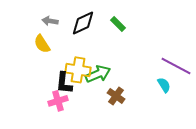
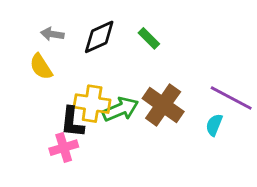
cyan semicircle: (164, 85) -> (214, 125), turned -126
brown cross: (116, 96) -> (163, 105), moved, size x1.6

